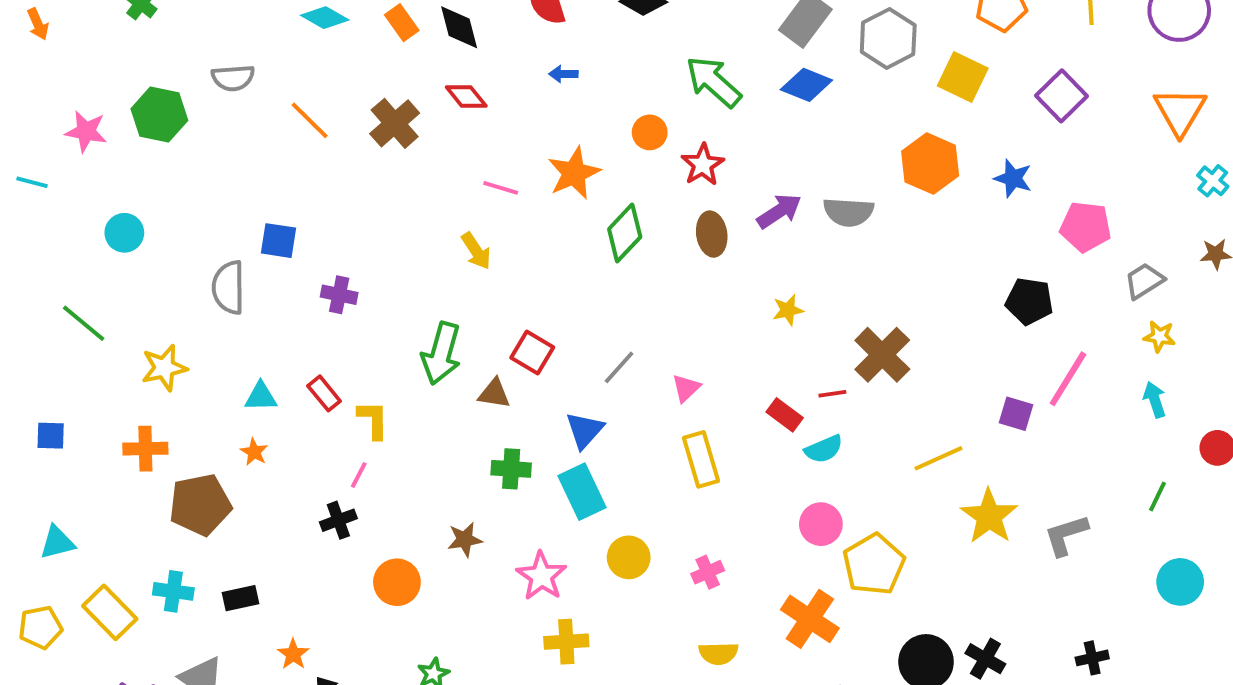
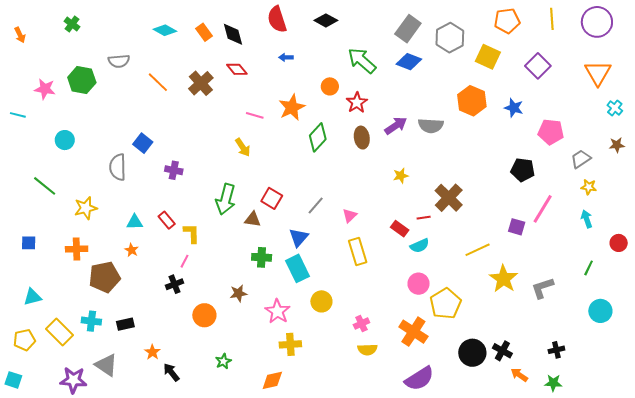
blue square: (279, 241) -> (143, 143), turned 30
pink cross: (708, 572) -> (361, 324), moved

